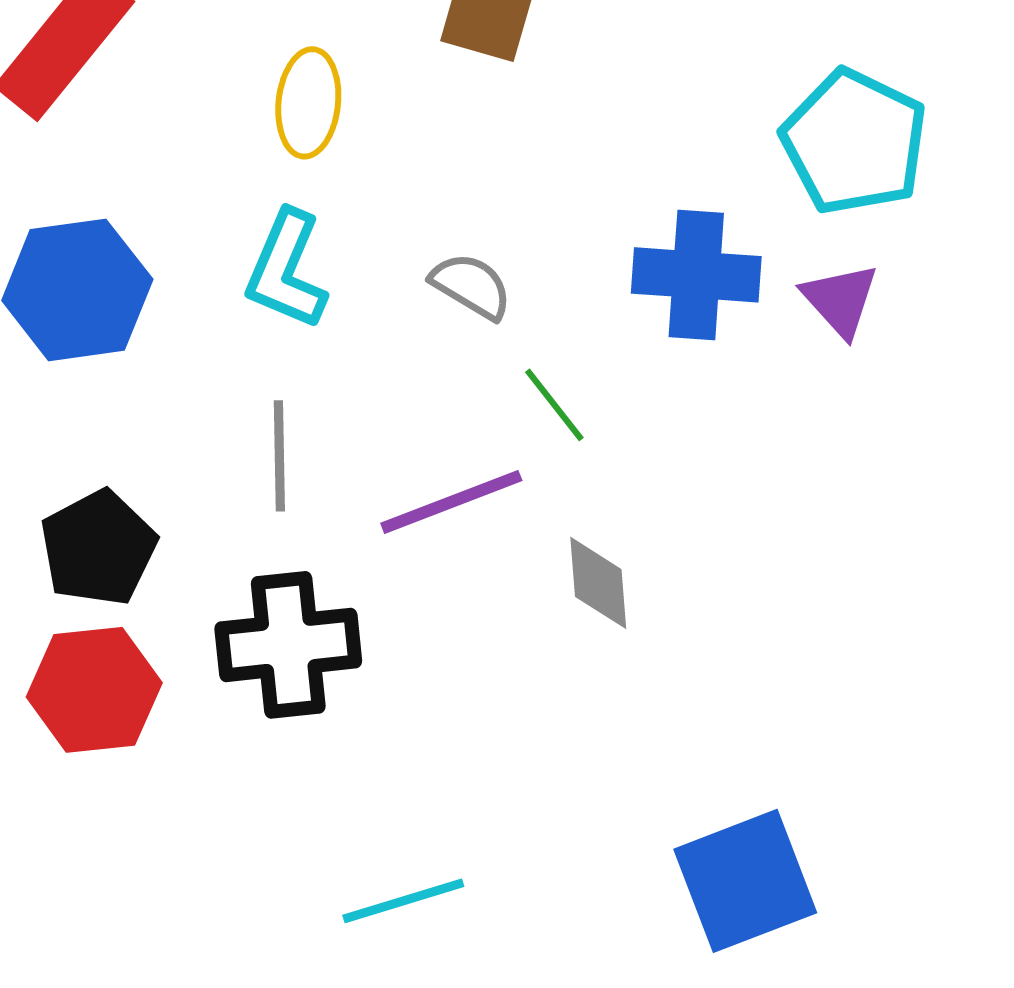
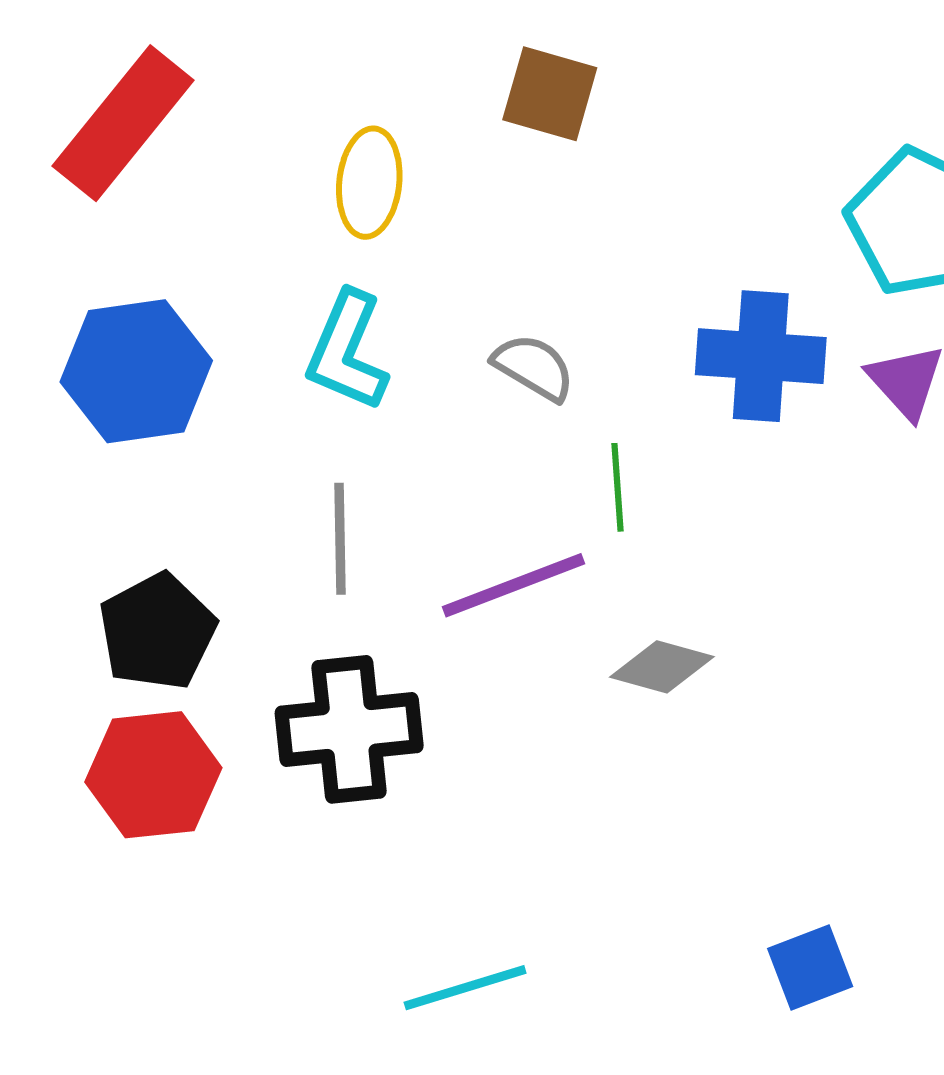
green line: (554, 405) -> (617, 487), turned 34
gray diamond: (598, 583) -> (662, 667), turned -70
blue square: (745, 881) -> (810, 968), size x0.6

